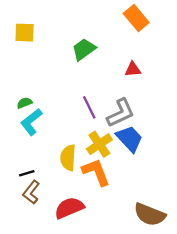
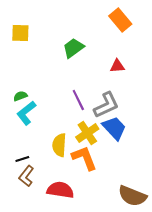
red semicircle: (69, 208) -> (60, 190), turned 32

